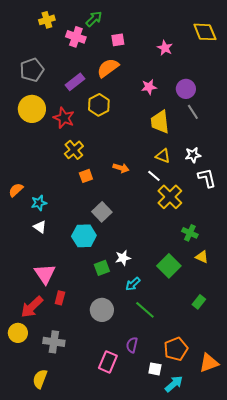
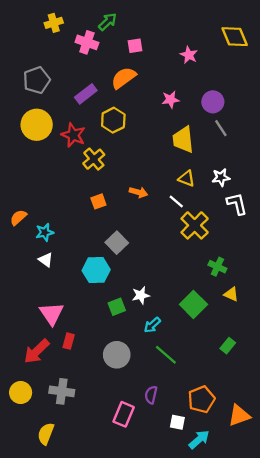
yellow cross: (74, 150) -> (94, 159), moved
yellow circle: (18, 333) -> (21, 393), moved

